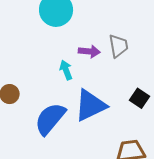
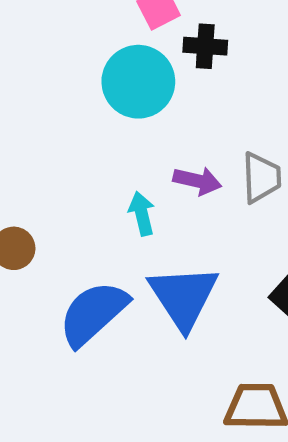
blue triangle: (90, 105) -> (183, 297), turned -45

